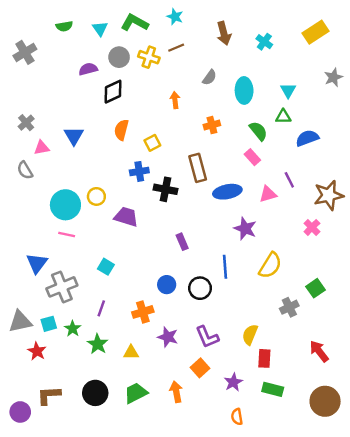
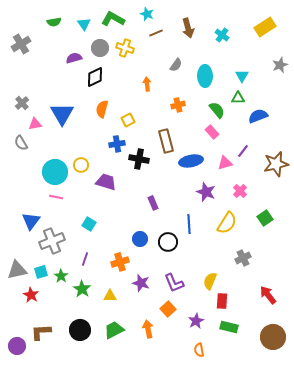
brown line: (176, 48) -> (156, 33), moved
blue triangle: (74, 136) -> (62, 114), size x1.4
purple line: (289, 180) -> (243, 151), turned 64
pink cross: (312, 227) -> (240, 191), moved
green square: (316, 288) -> (265, 218), moved

